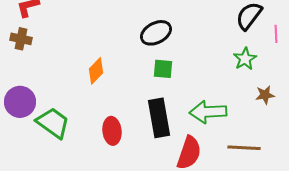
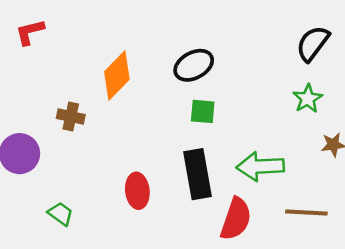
brown cross: (21, 39) -> (71, 116), moved
orange diamond: (96, 71) -> (117, 76), moved, size x1.4
green trapezoid: (53, 123) -> (61, 214), moved, size x0.6

